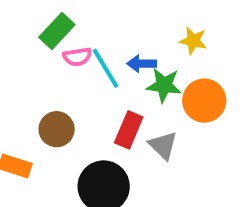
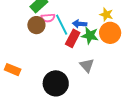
orange circle: (204, 101) -> (110, 33), moved
brown circle: (57, 129) -> (36, 25), moved
red rectangle: (129, 130) -> (73, 38), moved

